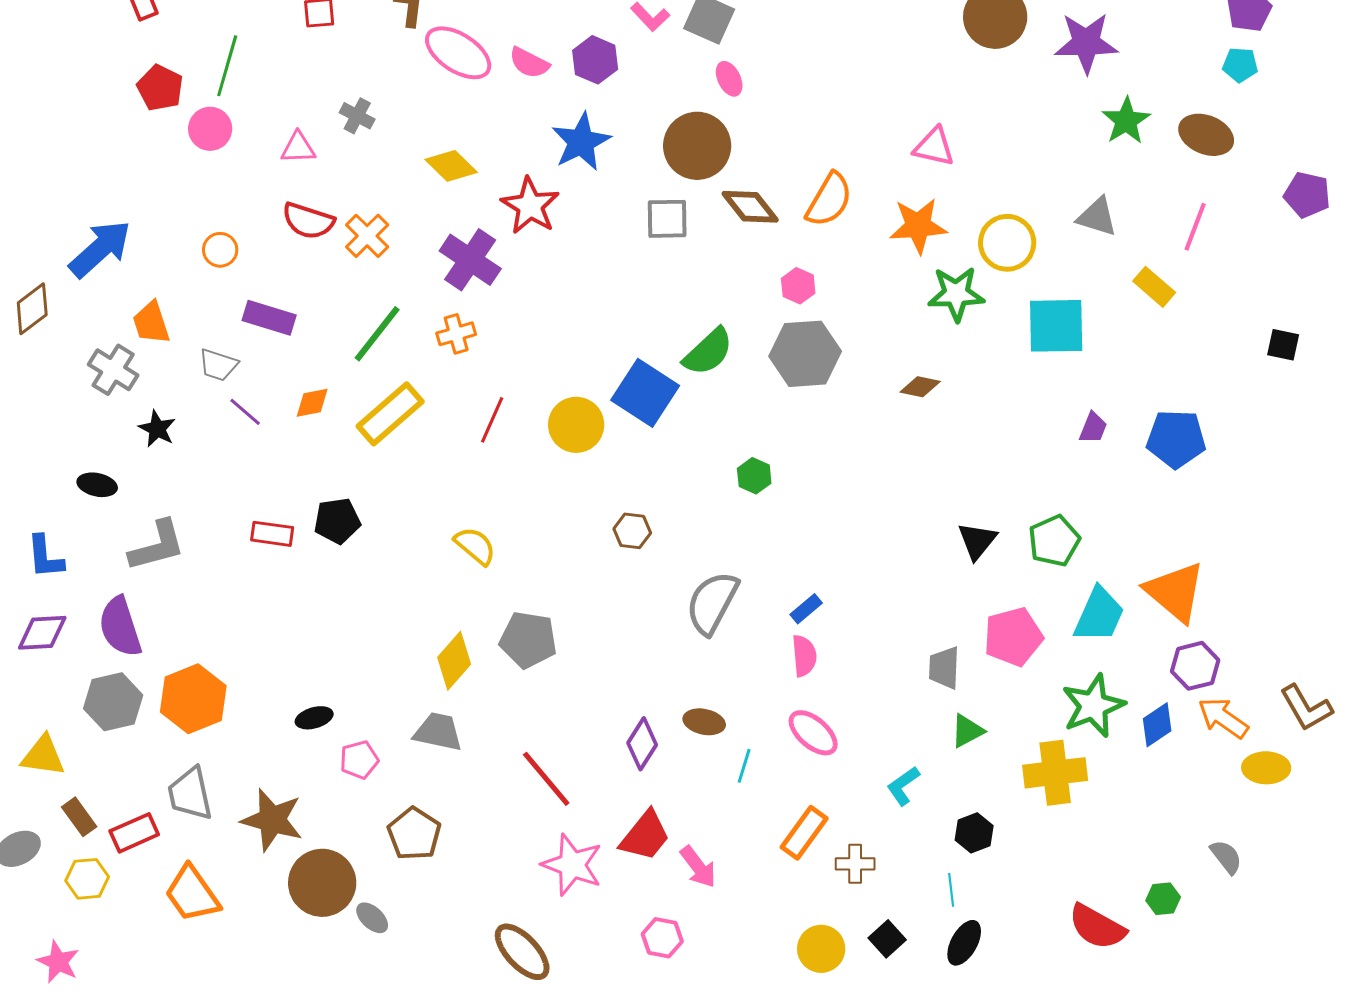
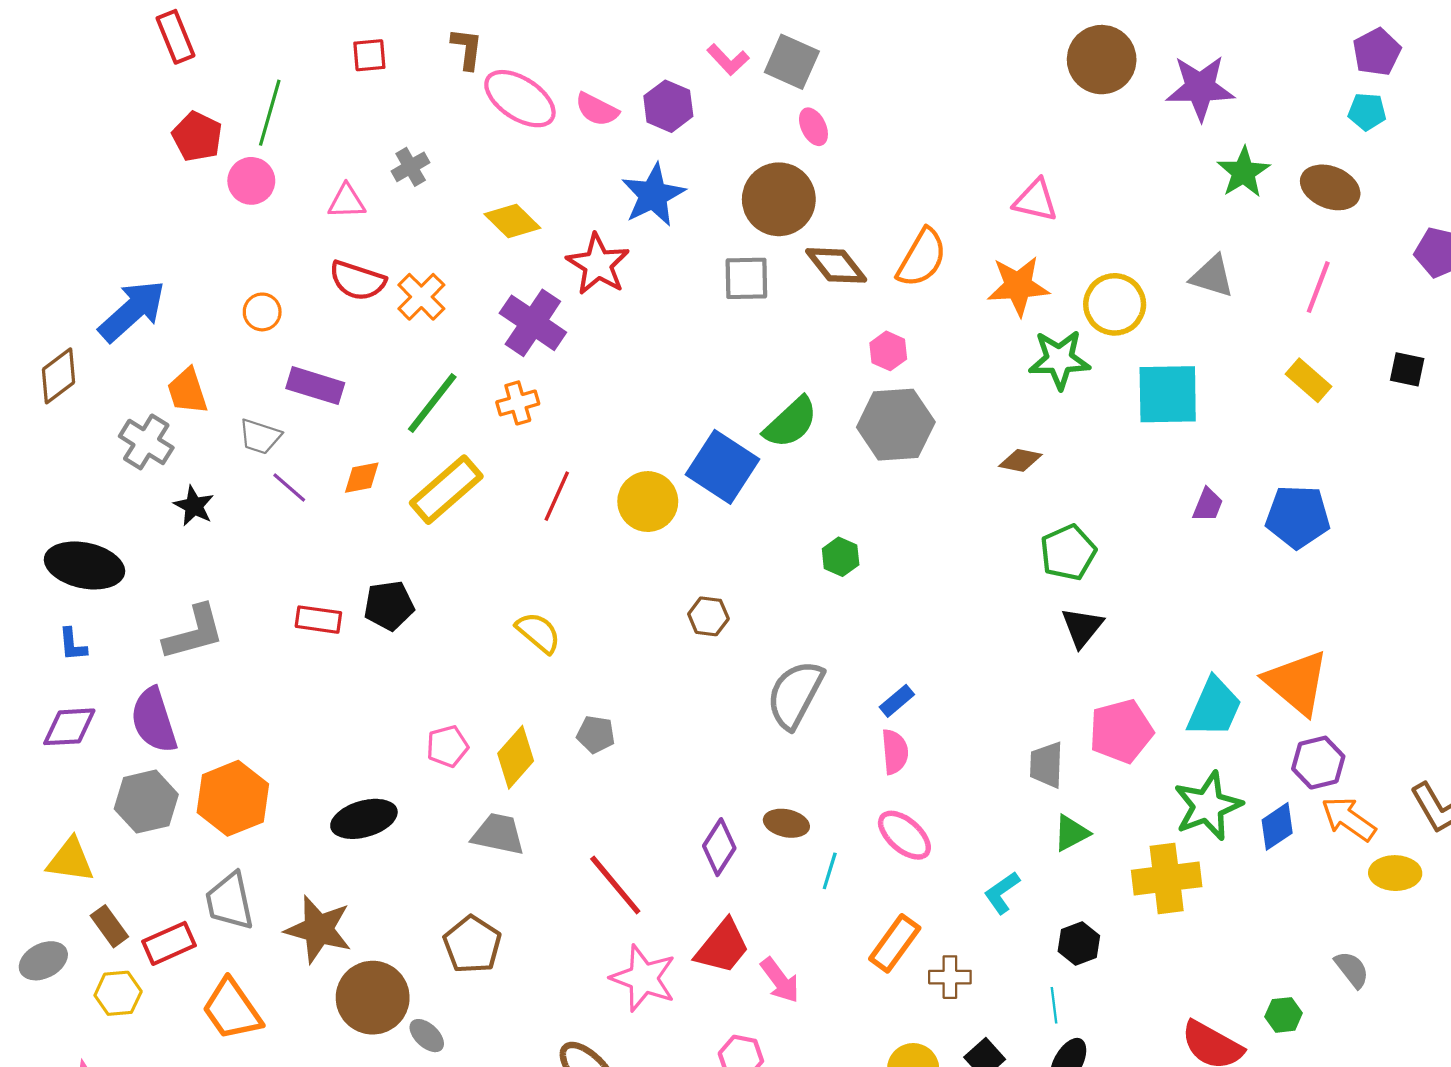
gray cross: (357, 116) -> (411, 167), turned 32
yellow rectangle: (1154, 287) -> (1309, 380), moved
black square: (1283, 345) -> (1407, 369), moved
black ellipse: (97, 485) -> (84, 565), moved, size x1.8
green pentagon: (1054, 541) -> (1068, 552), moved
blue L-shape: (45, 557) -> (73, 645), size x0.7
gray pentagon: (528, 640) -> (596, 734), size x0.6
black ellipse: (314, 718) -> (364, 819), size x1.6
pink pentagon: (359, 760) -> (447, 746), moved

